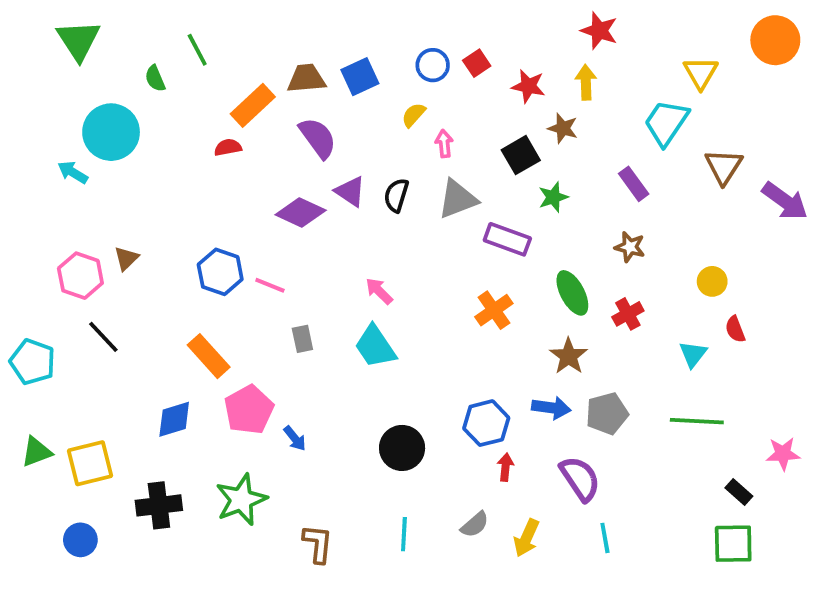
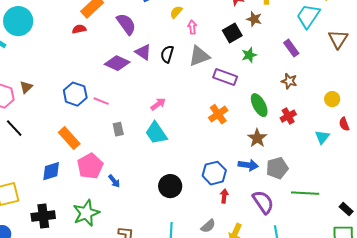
pink arrow: (379, 291) -> (158, 104), turned 98
green line: (697, 421) -> (305, 193), moved

